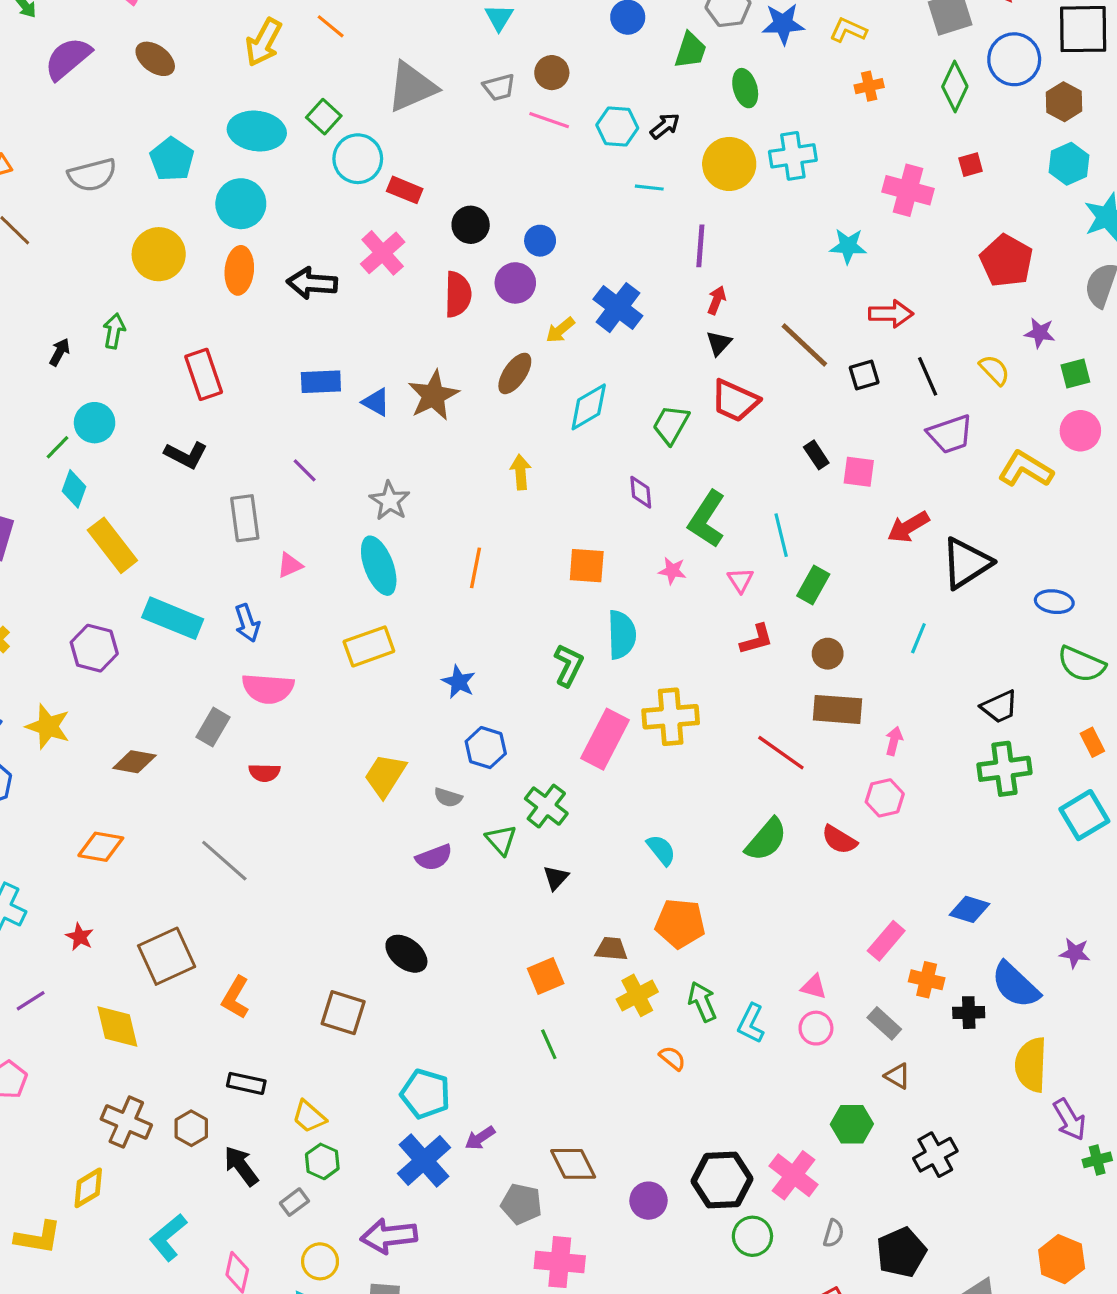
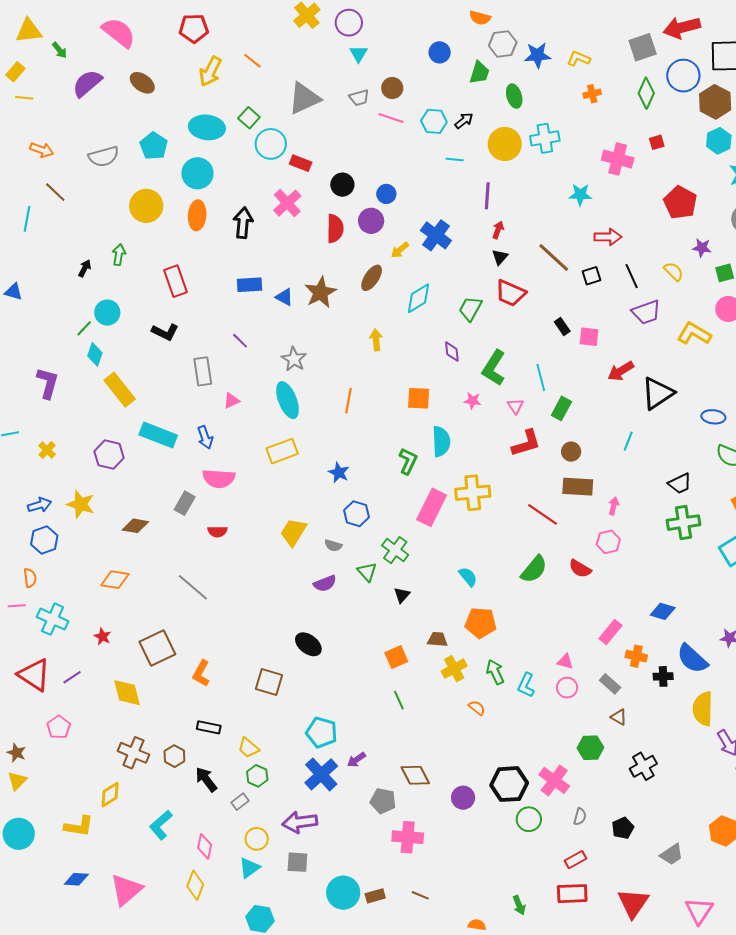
brown hexagon: (1064, 102) -> (715, 102), size x1.4
black arrow: (312, 283) -> (243, 223), turned 92
red L-shape: (756, 639) -> (526, 443), size x1.4
black pentagon: (901, 1252) -> (623, 828), size x0.7

